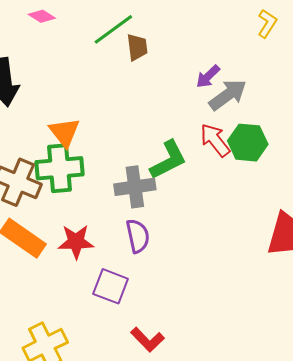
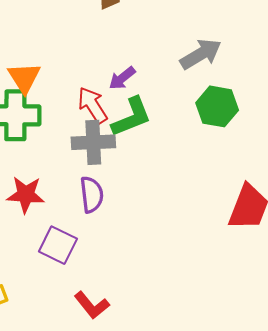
purple arrow: (208, 76) -> (122, 78), moved
red arrow: (215, 140) -> (93, 105), moved

